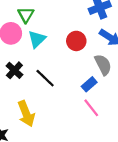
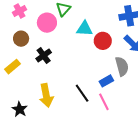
cyan triangle: (37, 39) -> (84, 29), moved, turned 36
black line: (45, 78) -> (82, 93), moved

